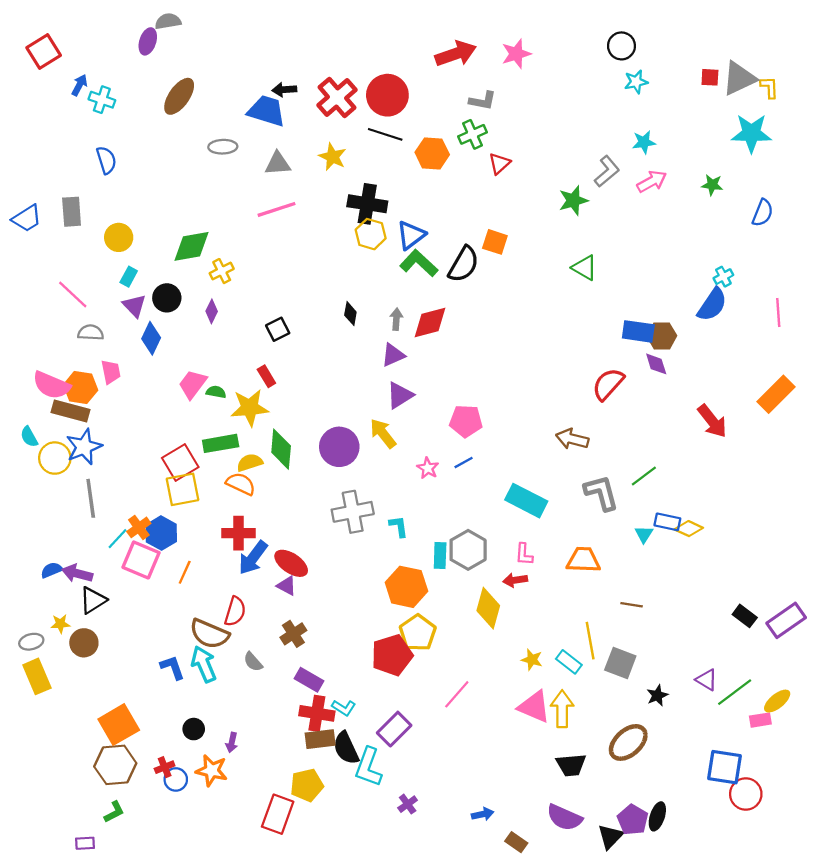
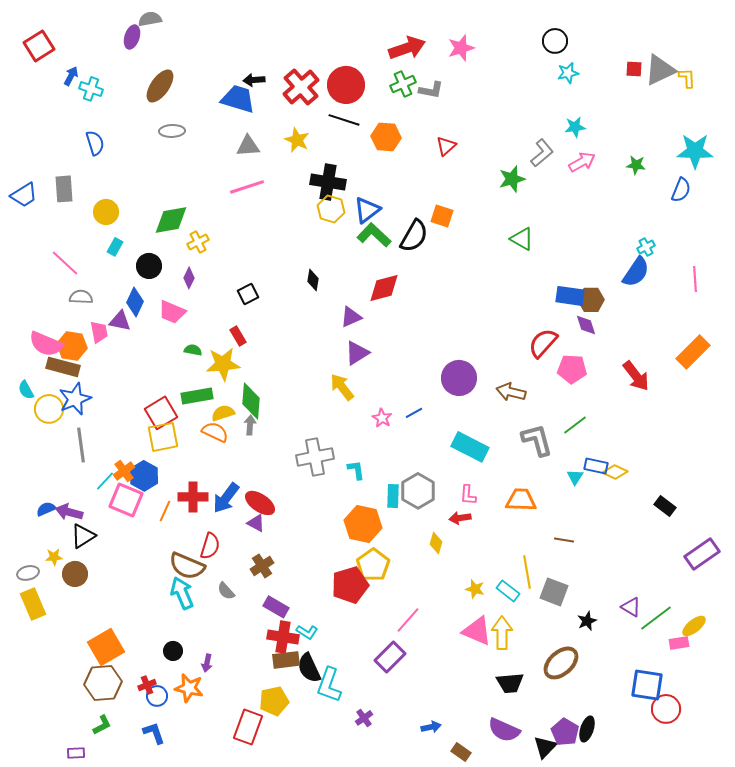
cyan star: (751, 133) -> (695, 151), moved
green cross: (473, 134) -> (403, 84), moved
gray ellipse: (223, 147) -> (172, 131), moved
purple triangle: (134, 306) -> (120, 321), moved, turned -35
gray arrow: (396, 319) -> (250, 425), moved
pink trapezoid: (193, 384) -> (172, 312), moved, turned -104
pink pentagon: (466, 421) -> (572, 369), moved
purple circle: (339, 447) -> (459, 378), moved
red cross: (238, 533) -> (193, 497), moved
yellow diamond: (488, 608) -> (436, 543), size x0.6
black rectangle: (745, 616) -> (665, 506), moved
blue L-shape: (172, 667) -> (154, 733), moved
purple rectangle: (394, 729) -> (390, 657), moved

